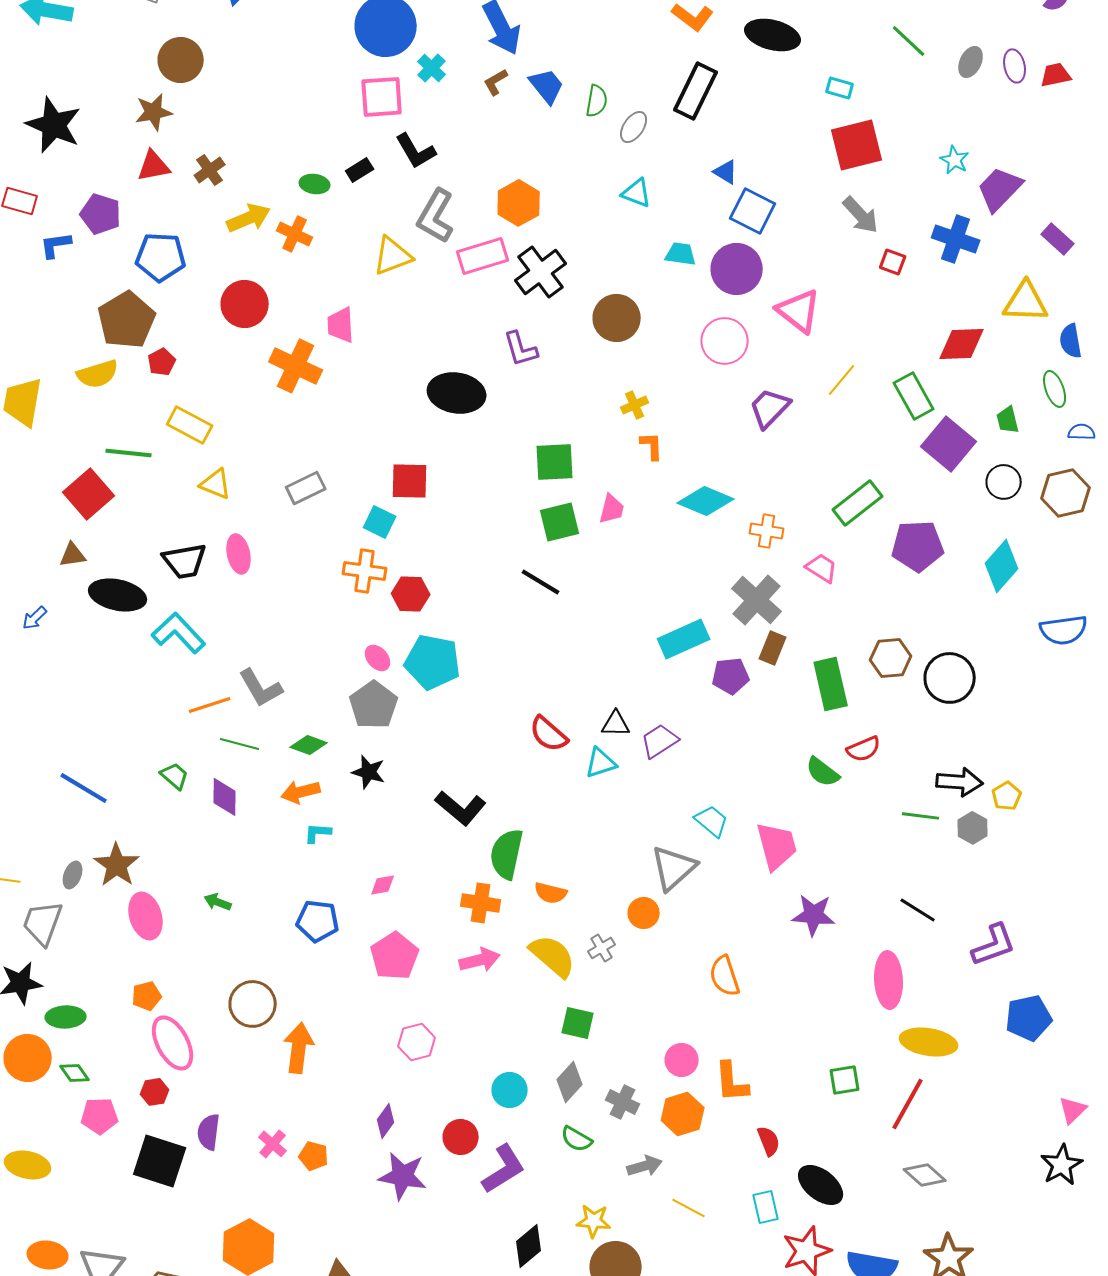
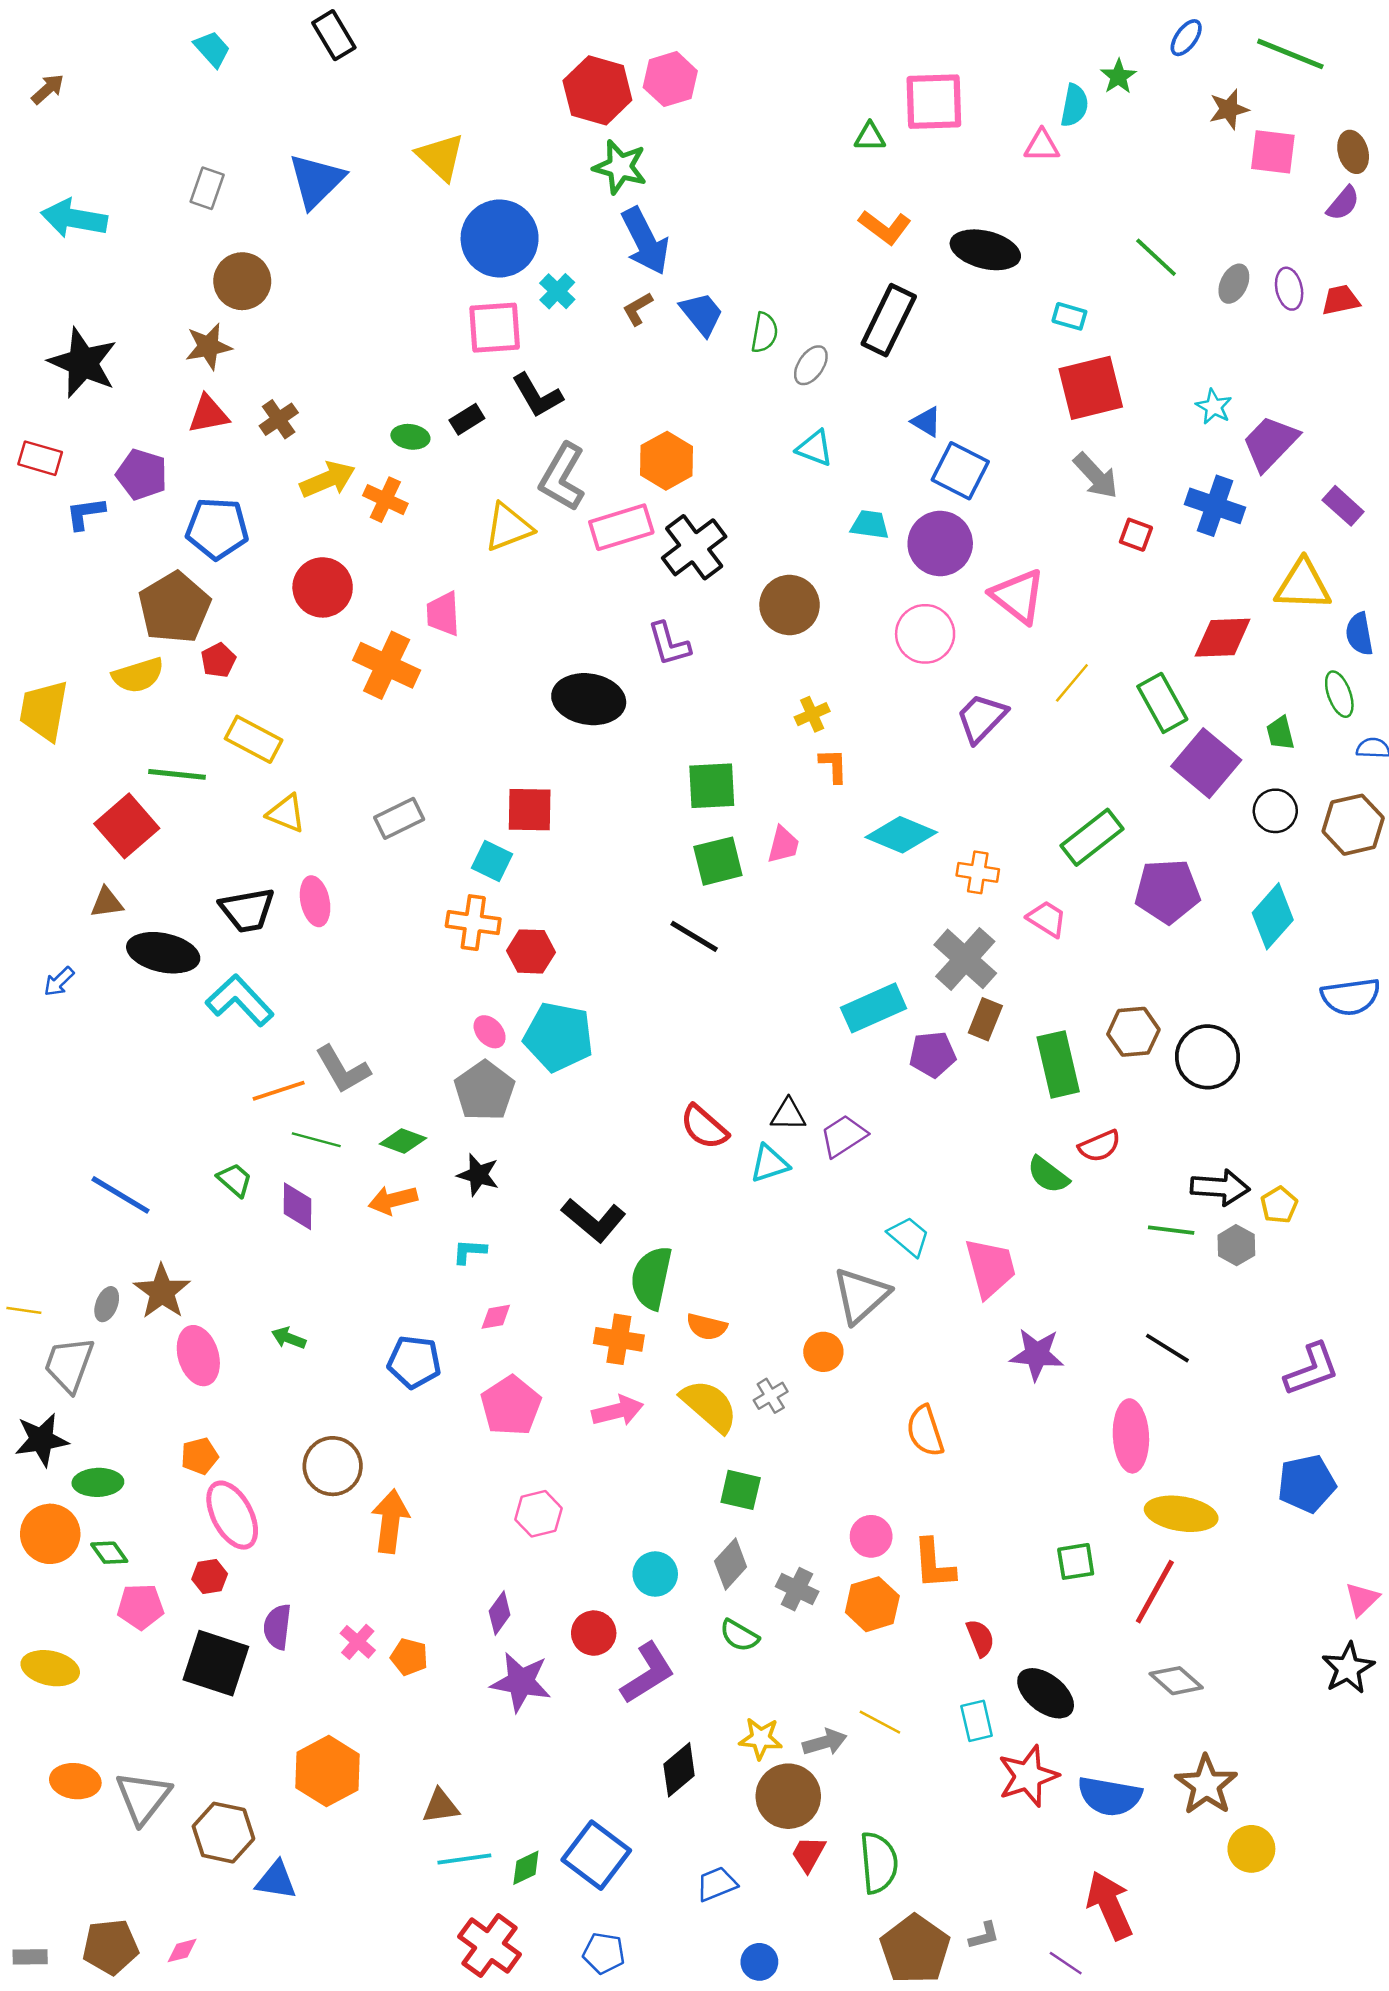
cyan L-shape: (318, 833) -> (469, 1251), moved
purple L-shape: (994, 945) -> (1312, 1369), moved
gray arrow: (645, 1166) -> (825, 1742), moved

